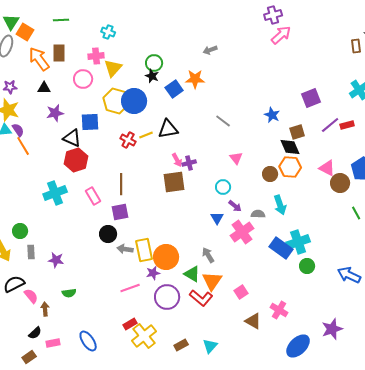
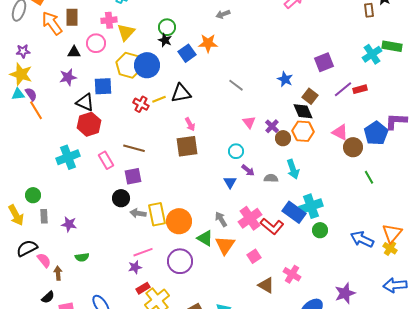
black triangle: (44, 88) -> (74, 52), moved
brown square: (297, 132) -> (310, 96), turned -35
purple cross: (189, 163) -> (272, 126), moved, turned -32
brown line: (121, 184) -> (134, 148), turned -75
pink cross: (242, 232) -> (250, 218), moved
purple star: (153, 273) -> (135, 267), moved
red L-shape: (201, 298) -> (272, 226), moved

